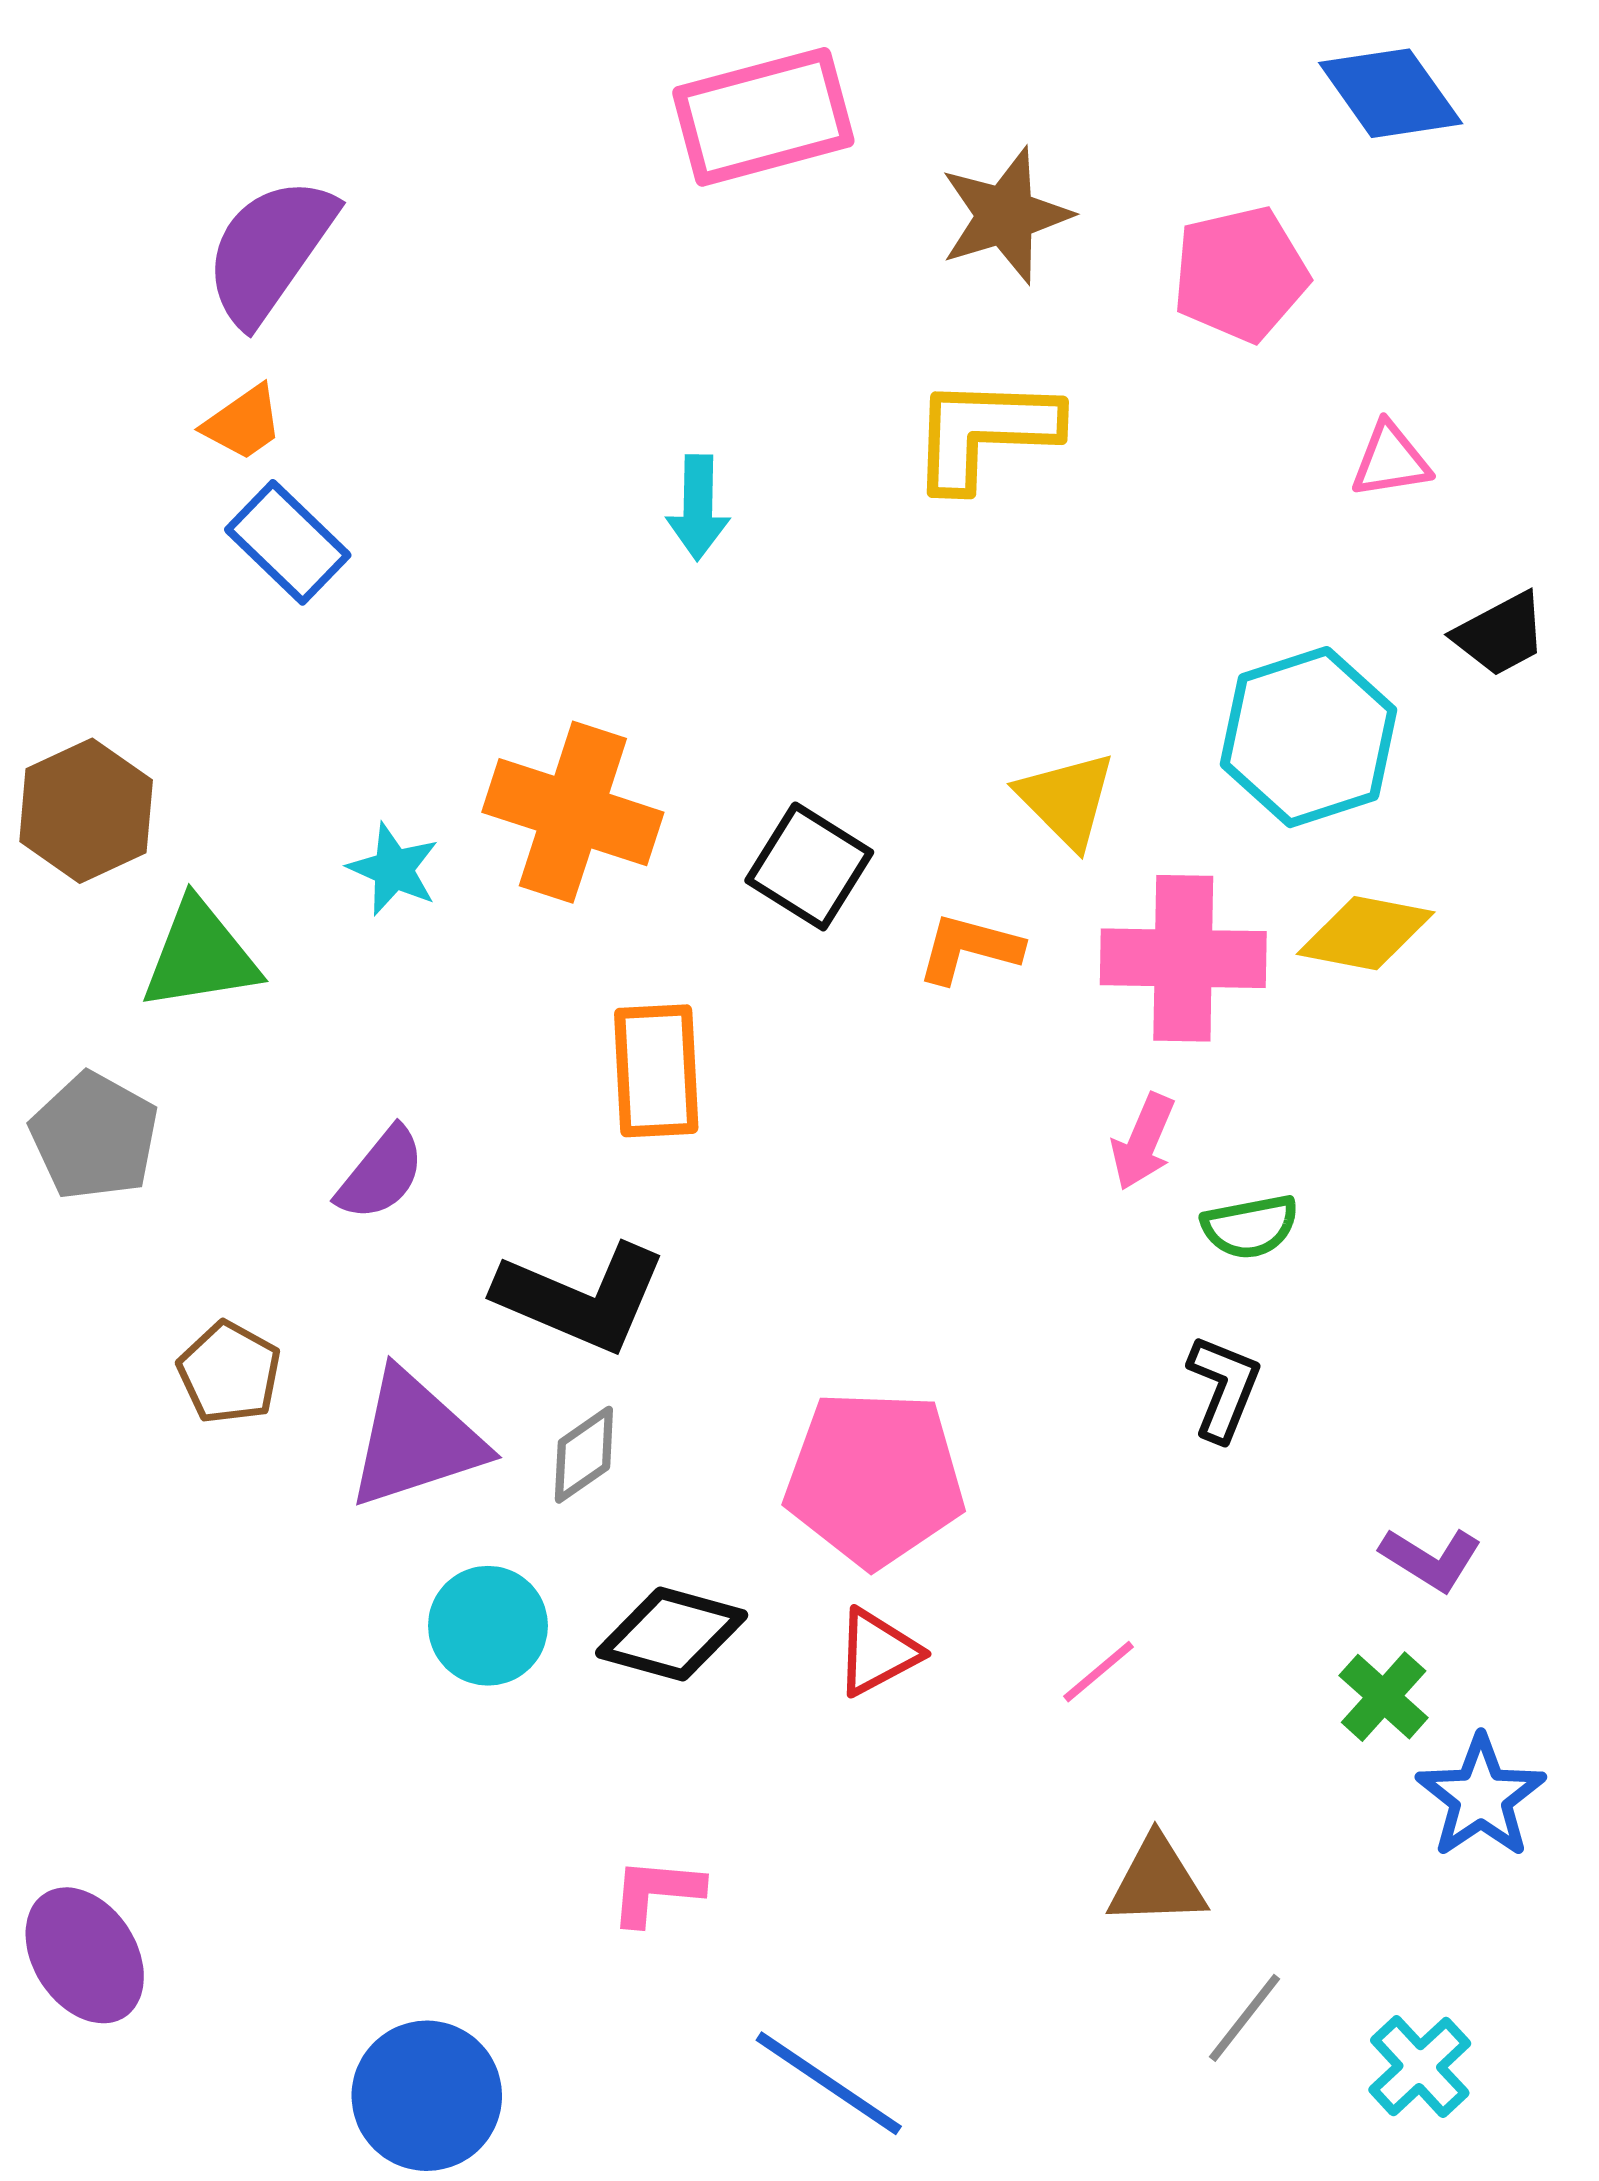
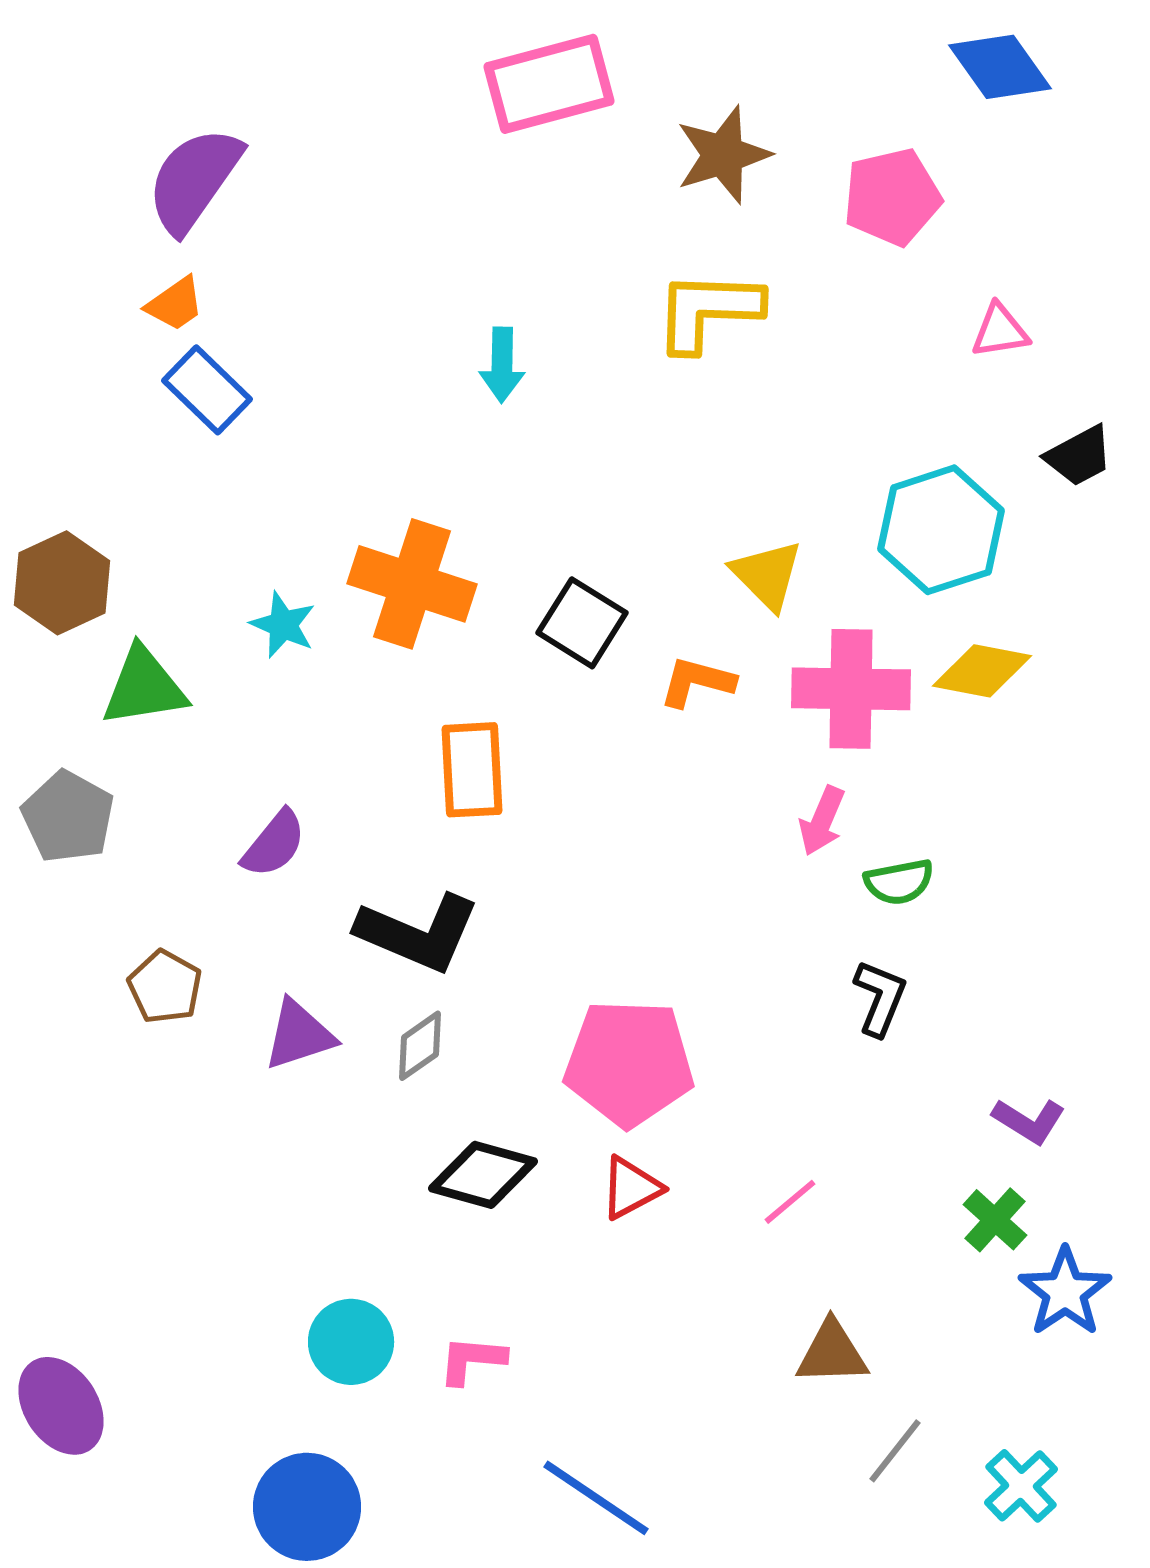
purple triangle: (416, 1439) -> (299, 1035), size x0.7
cyan circle: (488, 1626) -> (351, 1342), moved

